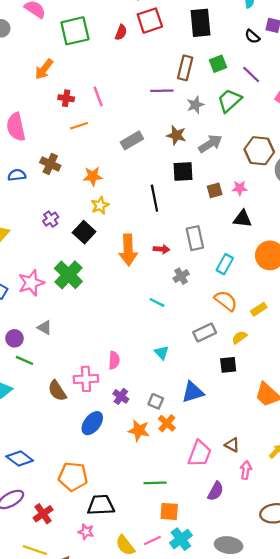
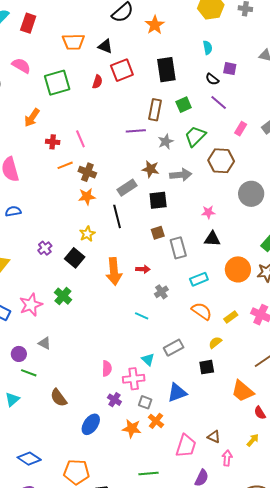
purple line: (251, 74) -> (219, 103), moved
gray rectangle: (132, 140) -> (127, 188), moved
gray arrow: (210, 144) -> (181, 175), turned 30
brown hexagon: (259, 151) -> (221, 161), moved
brown cross: (50, 164) -> (87, 172), moved
orange star: (93, 176) -> (87, 197), moved
brown square: (215, 190) -> (158, 233), moved
black line: (154, 198) -> (117, 216), moved
gray rectangle: (195, 238) -> (178, 248), moved
cyan rectangle: (225, 264) -> (199, 279), turned 42
green cross: (68, 275) -> (63, 296), size x0.7
gray rectangle: (205, 333) -> (174, 348), moved
pink cross: (86, 379) -> (134, 379), moved

